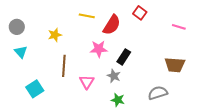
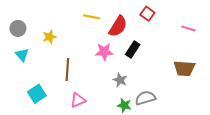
yellow star: (55, 35) -> (49, 37), moved
black rectangle: (124, 57) -> (133, 49), moved
pink triangle: (87, 82) -> (78, 100), moved, turned 35
gray semicircle: (158, 93) -> (145, 98), moved

